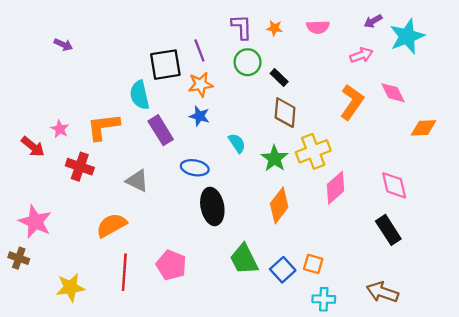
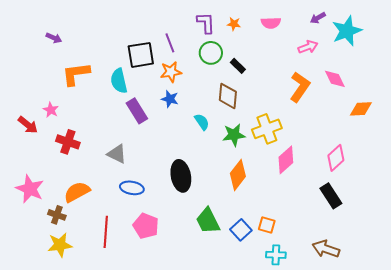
brown diamond: (285, 113) -> (228, 96), moved
orange L-shape: (103, 127) -> (76, 74), moved
green star: (275, 158) -> (234, 135), turned 30
blue ellipse: (195, 168) -> (132, 188), moved
pink diamond: (394, 185) -> (336, 158), turned 60
orange semicircle: (111, 225) -> (77, 192), moved
brown cross: (19, 258) -> (57, 215), moved

